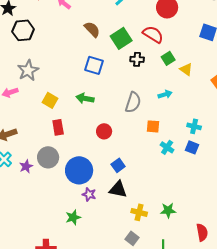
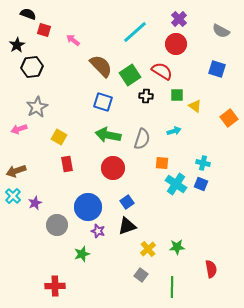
brown semicircle: (92, 29) -> (101, 66), size x1.4
green square: (168, 58) -> (177, 95), turned 32
green arrow: (85, 98) -> (108, 135), moved, size x1.4
red circle: (104, 131) -> (113, 168), size x1.5
cyan cross: (167, 147) -> (176, 184), size x1.5
gray circle: (48, 157) -> (57, 225), moved
black triangle: (118, 189) -> (127, 226), turned -30
yellow cross: (139, 212) -> (148, 249), turned 35

